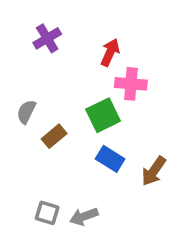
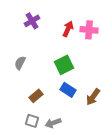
pink cross: (131, 84) -> (89, 30), moved
brown rectangle: (54, 136) -> (36, 96), moved

